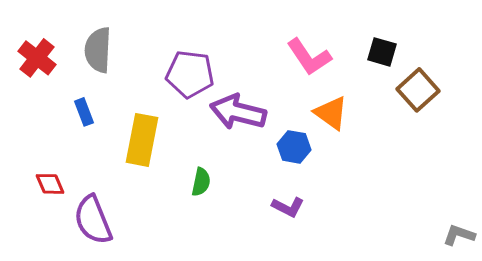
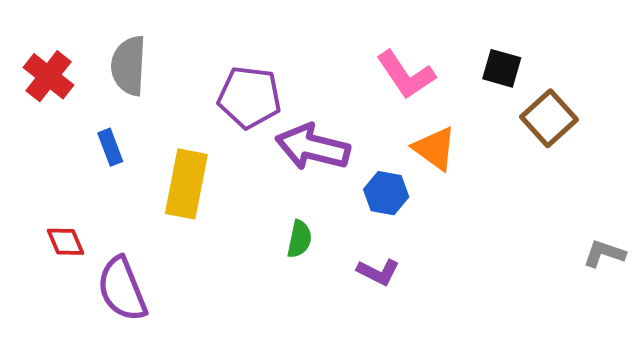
green semicircle: (201, 182) -> (299, 239), moved
gray L-shape: (459, 235) -> (604, 254), moved

